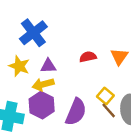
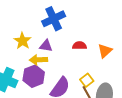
blue cross: (33, 33) -> (54, 19), moved

